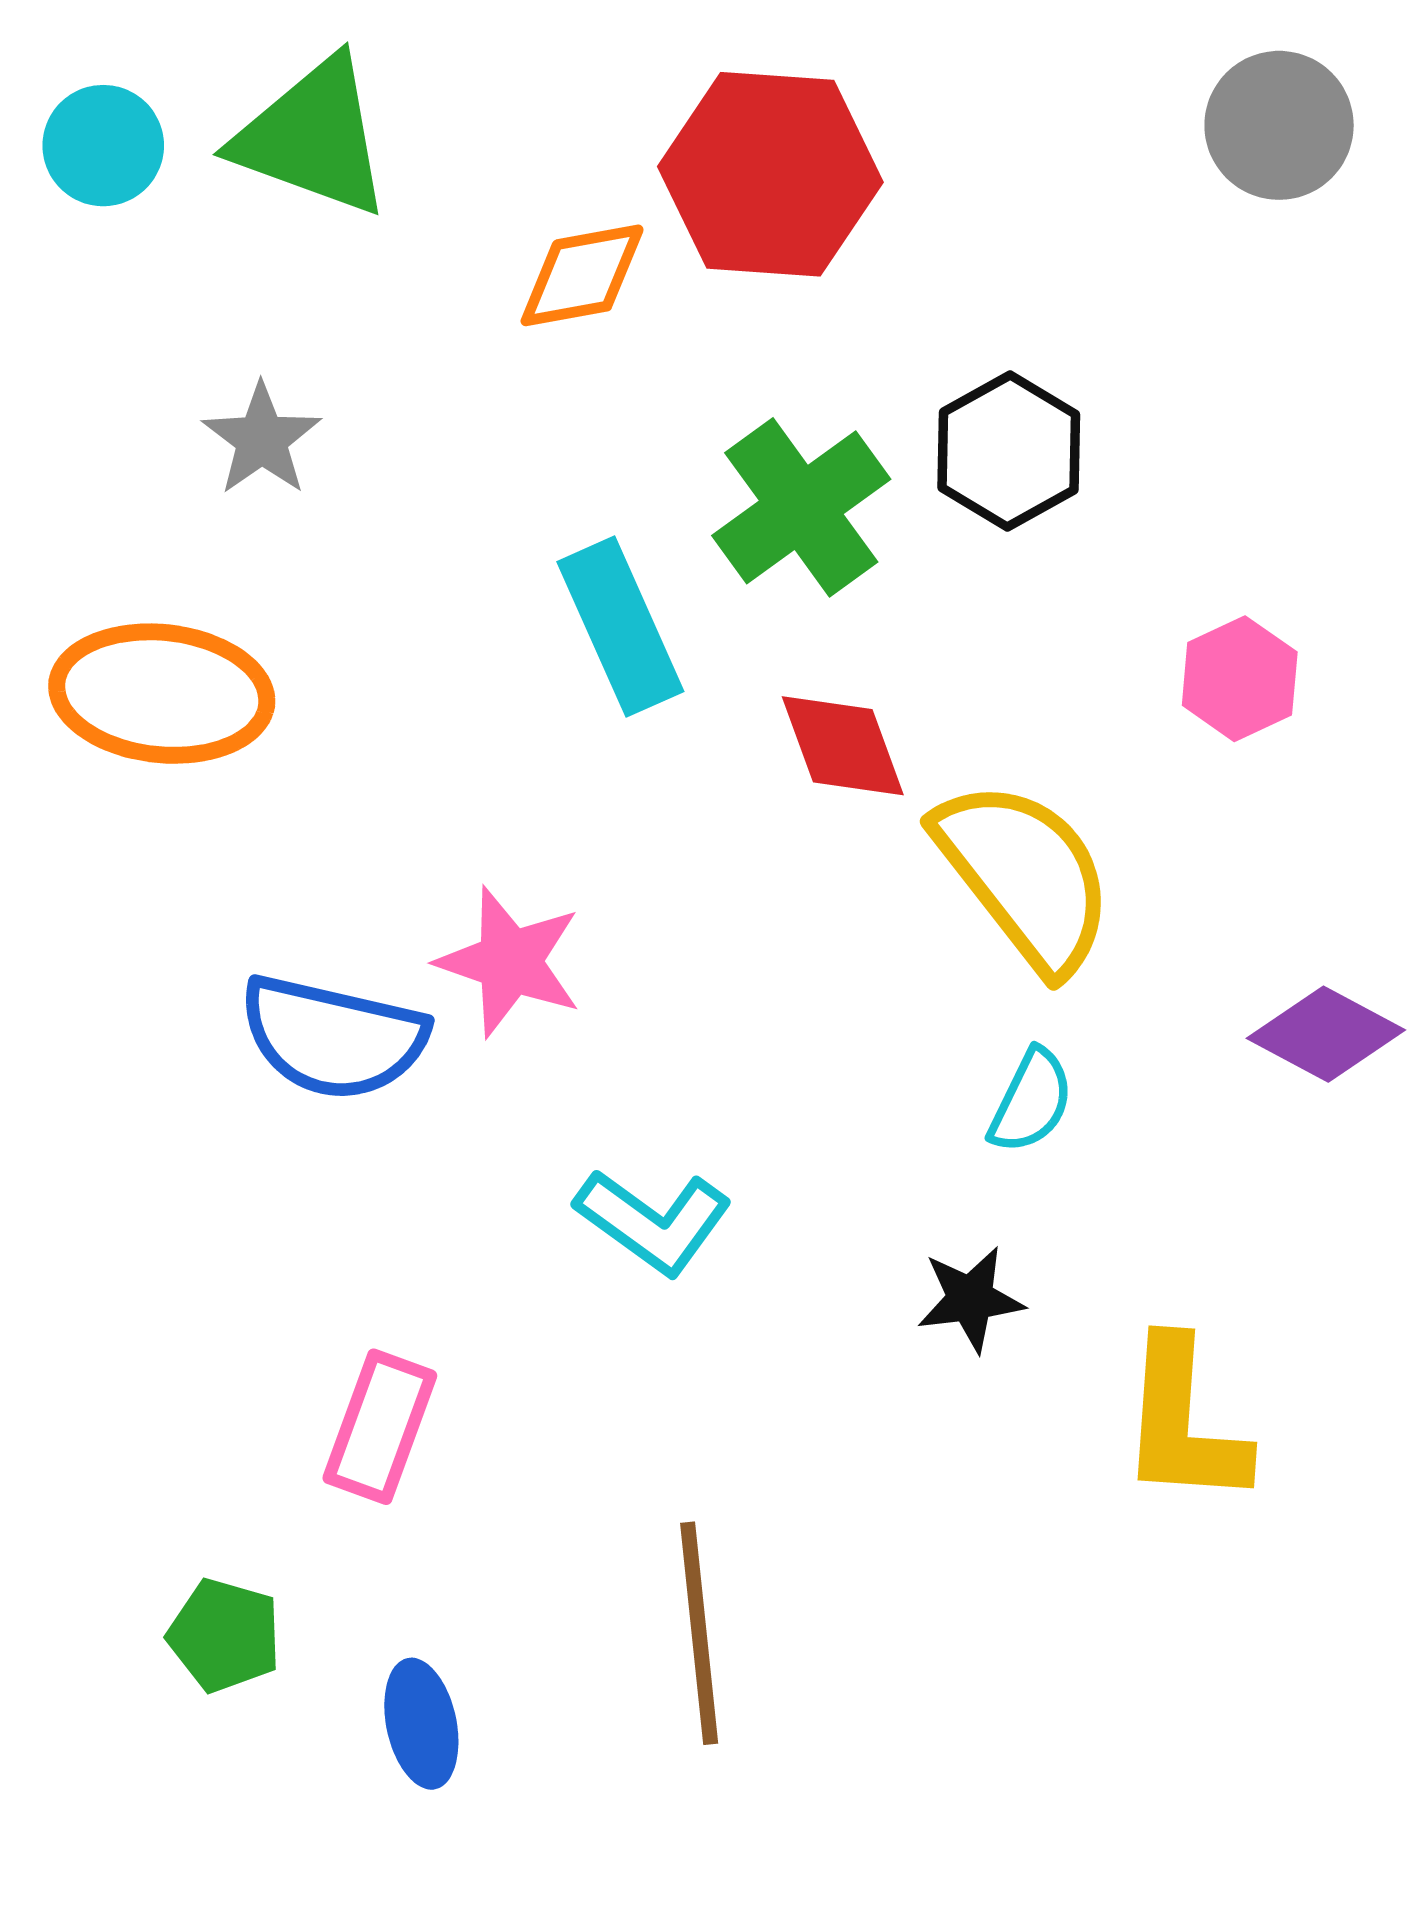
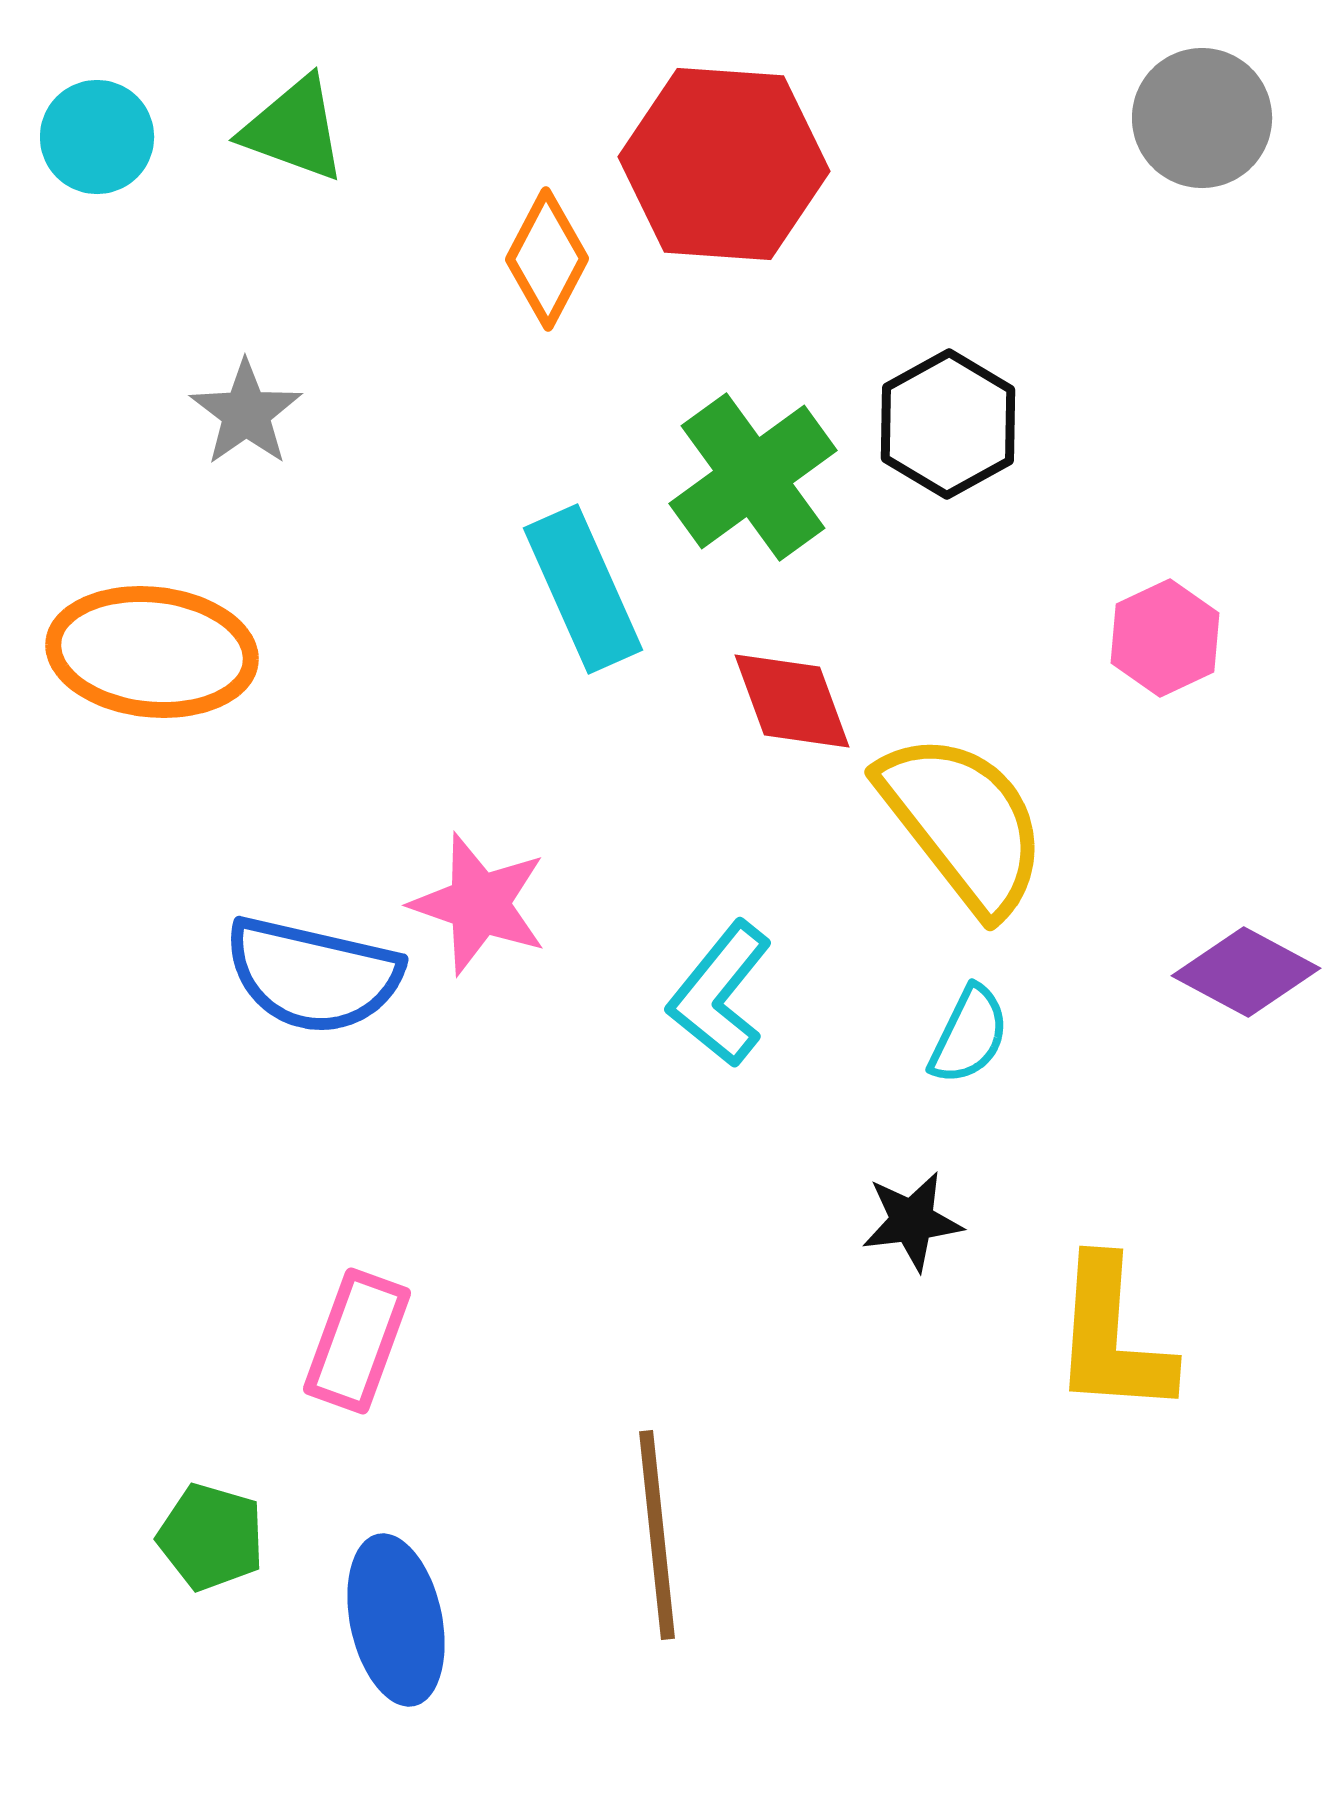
green triangle: (313, 137) -> (294, 129), size x0.7
orange diamond: (582, 275) -> (547, 259), turned -52
cyan L-shape: (653, 1221) -> (720, 994), moved, turned 93
blue ellipse: (421, 1724) -> (396, 1620), size x1.4

